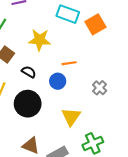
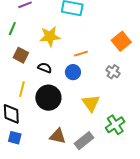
orange square: (95, 24) -> (121, 41), moved

